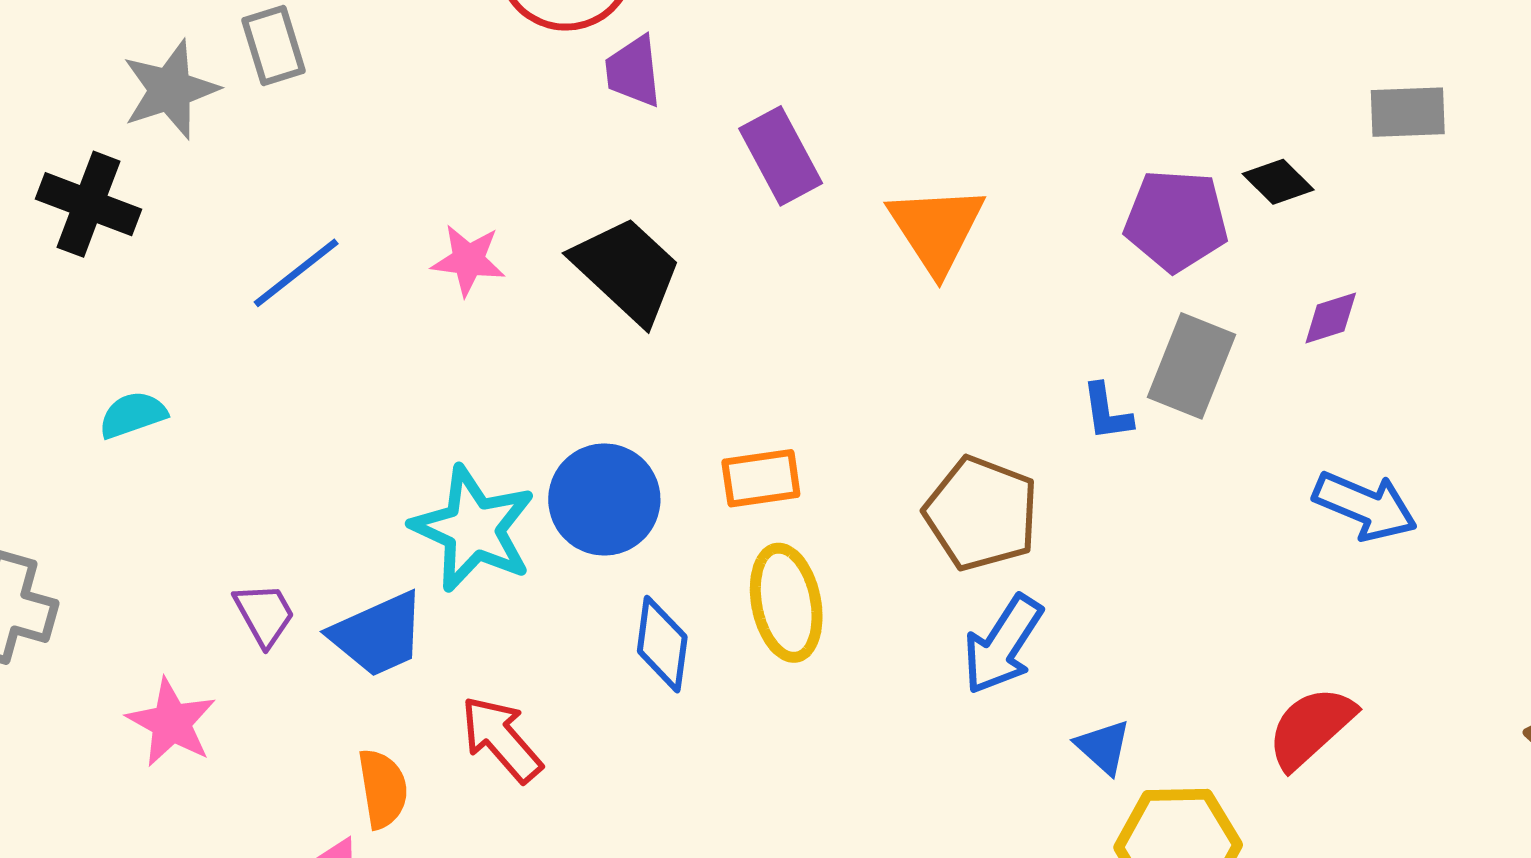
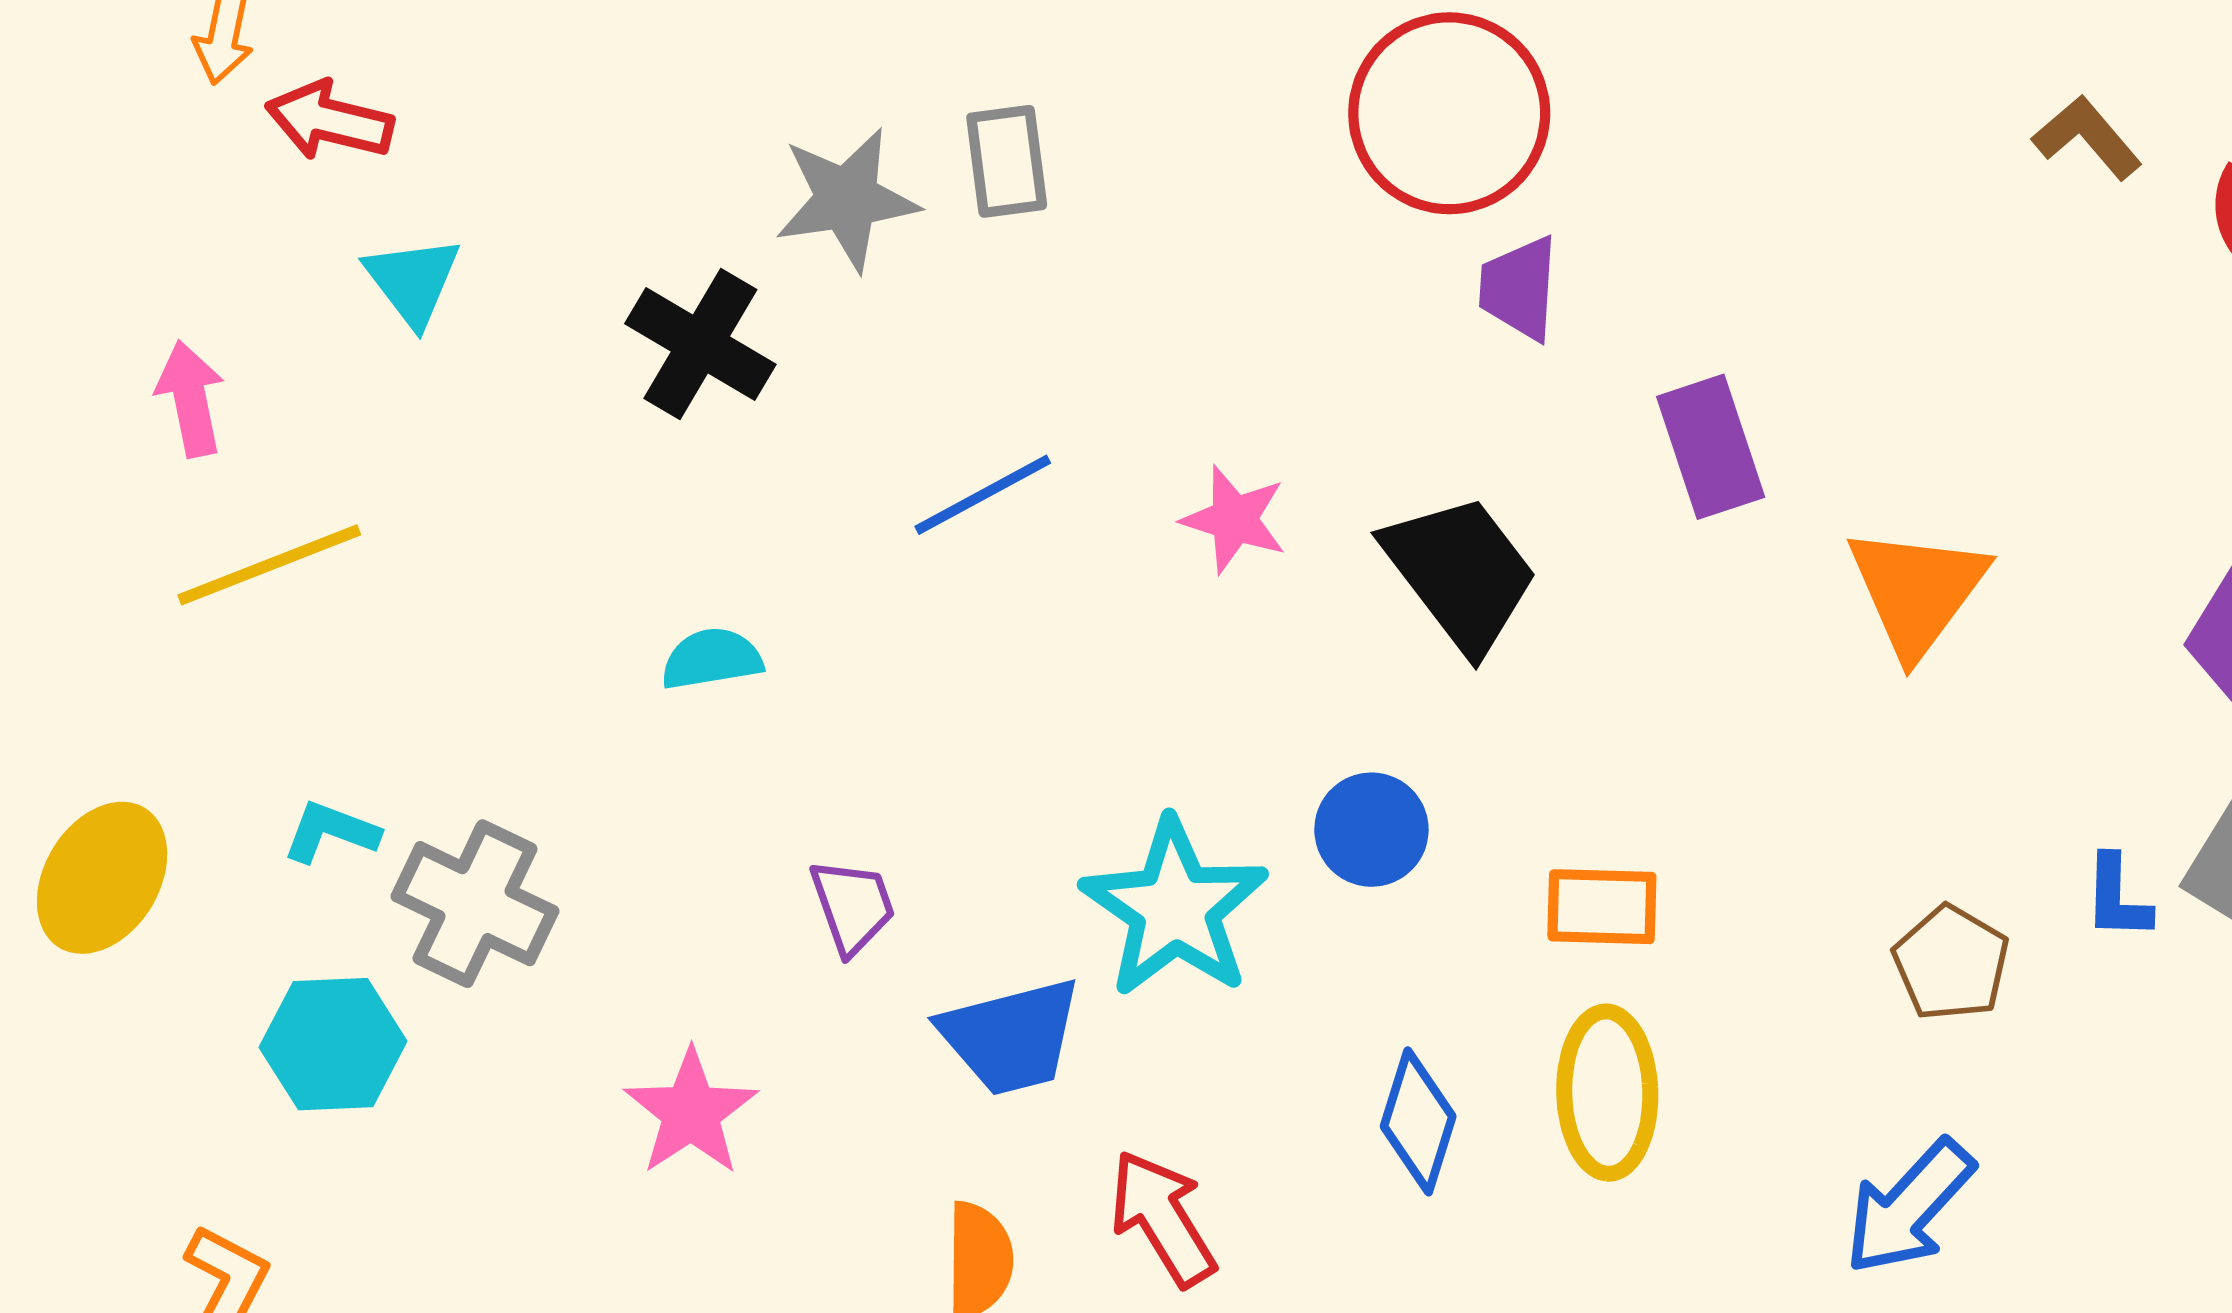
blue circle: (604, 499) -> (1371, 830), moved, size x0.7
brown pentagon: (981, 513) -> (1951, 963), moved, size x0.7
purple trapezoid: (264, 614) -> (853, 906), moved

